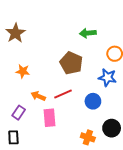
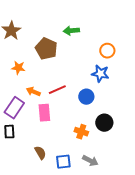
green arrow: (88, 33) -> (71, 31), moved
brown pentagon: (71, 63) -> (46, 49), moved
purple rectangle: (19, 113) -> (14, 108), size x1.5

